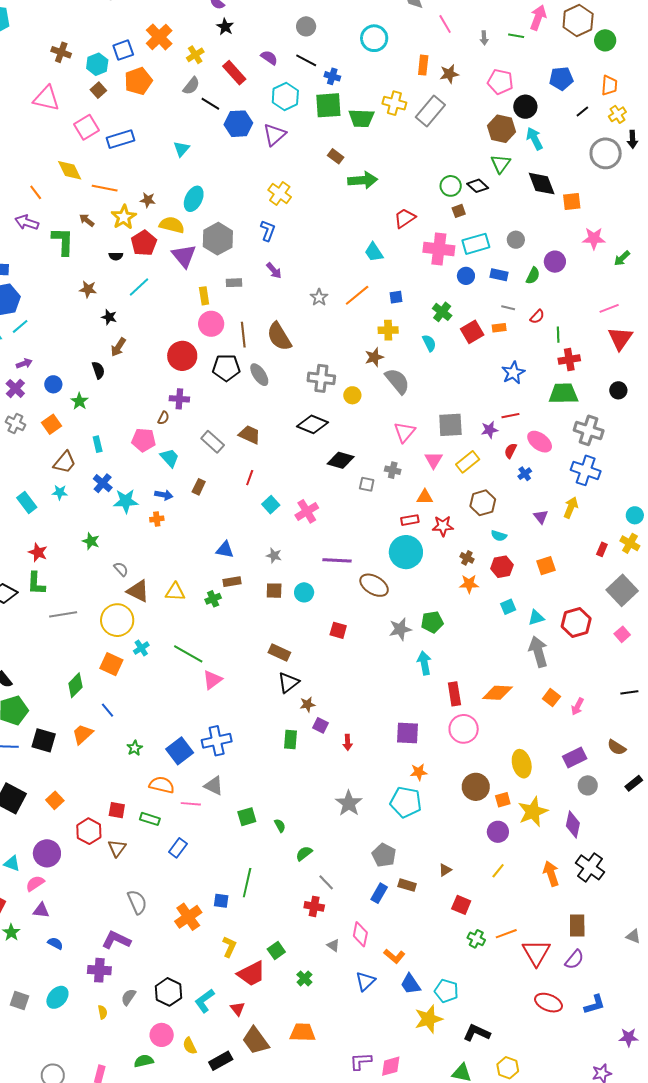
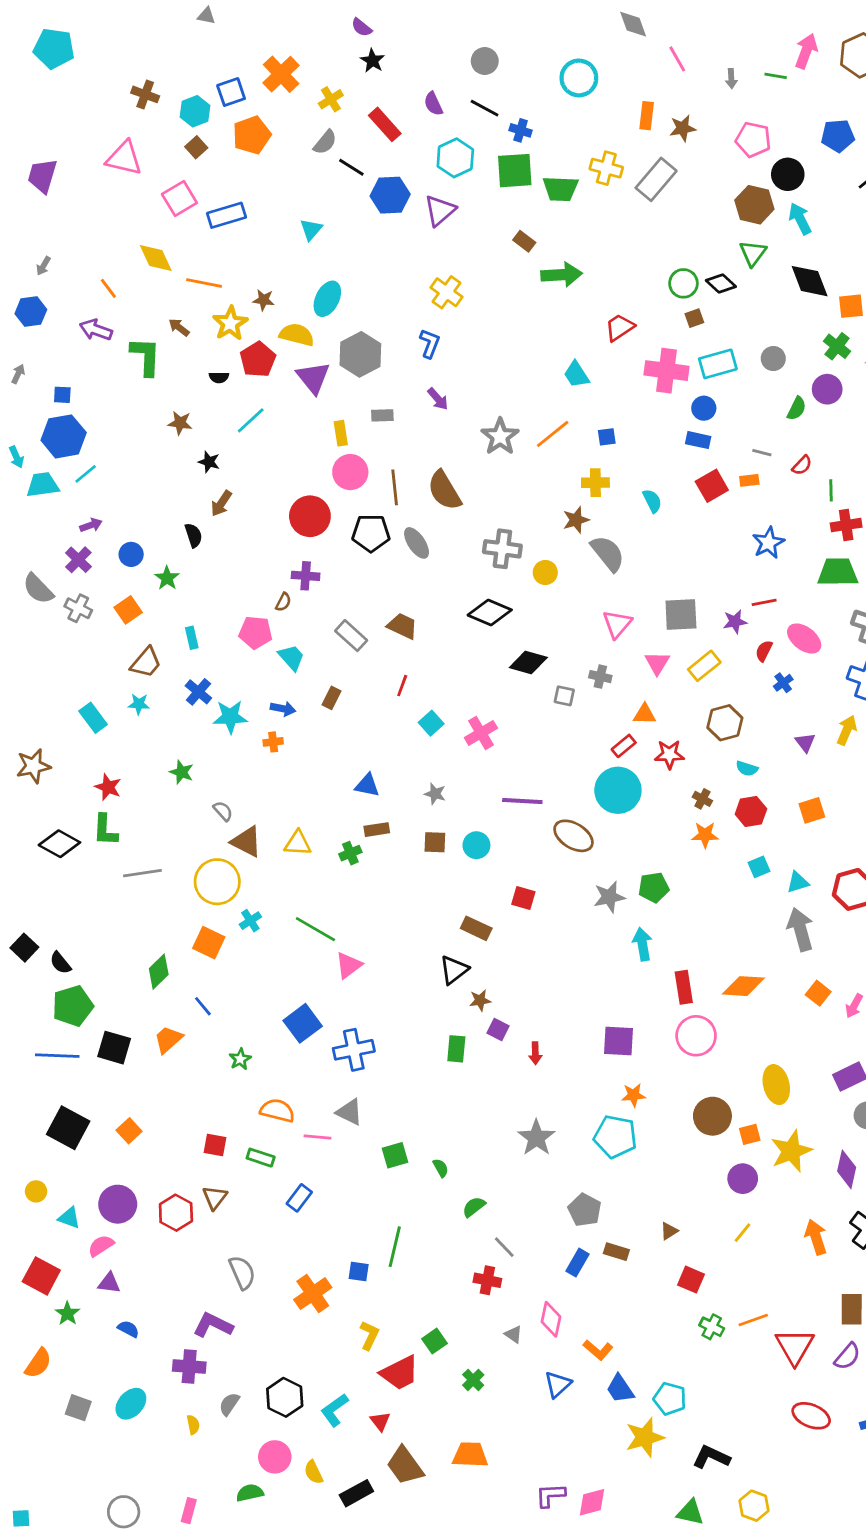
purple semicircle: (269, 58) -> (433, 104), turned -150
blue rectangle: (499, 275) -> (698, 440), moved
gray star: (319, 297) -> (500, 437), size x1.5
green cross: (442, 312) -> (837, 346), moved
red rectangle: (410, 520) -> (624, 746), turned -30
brown rectangle: (279, 653) -> (476, 928), moved
blue square: (180, 751) -> (303, 1023), moved
red hexagon: (89, 831) -> (176, 1213), moved

